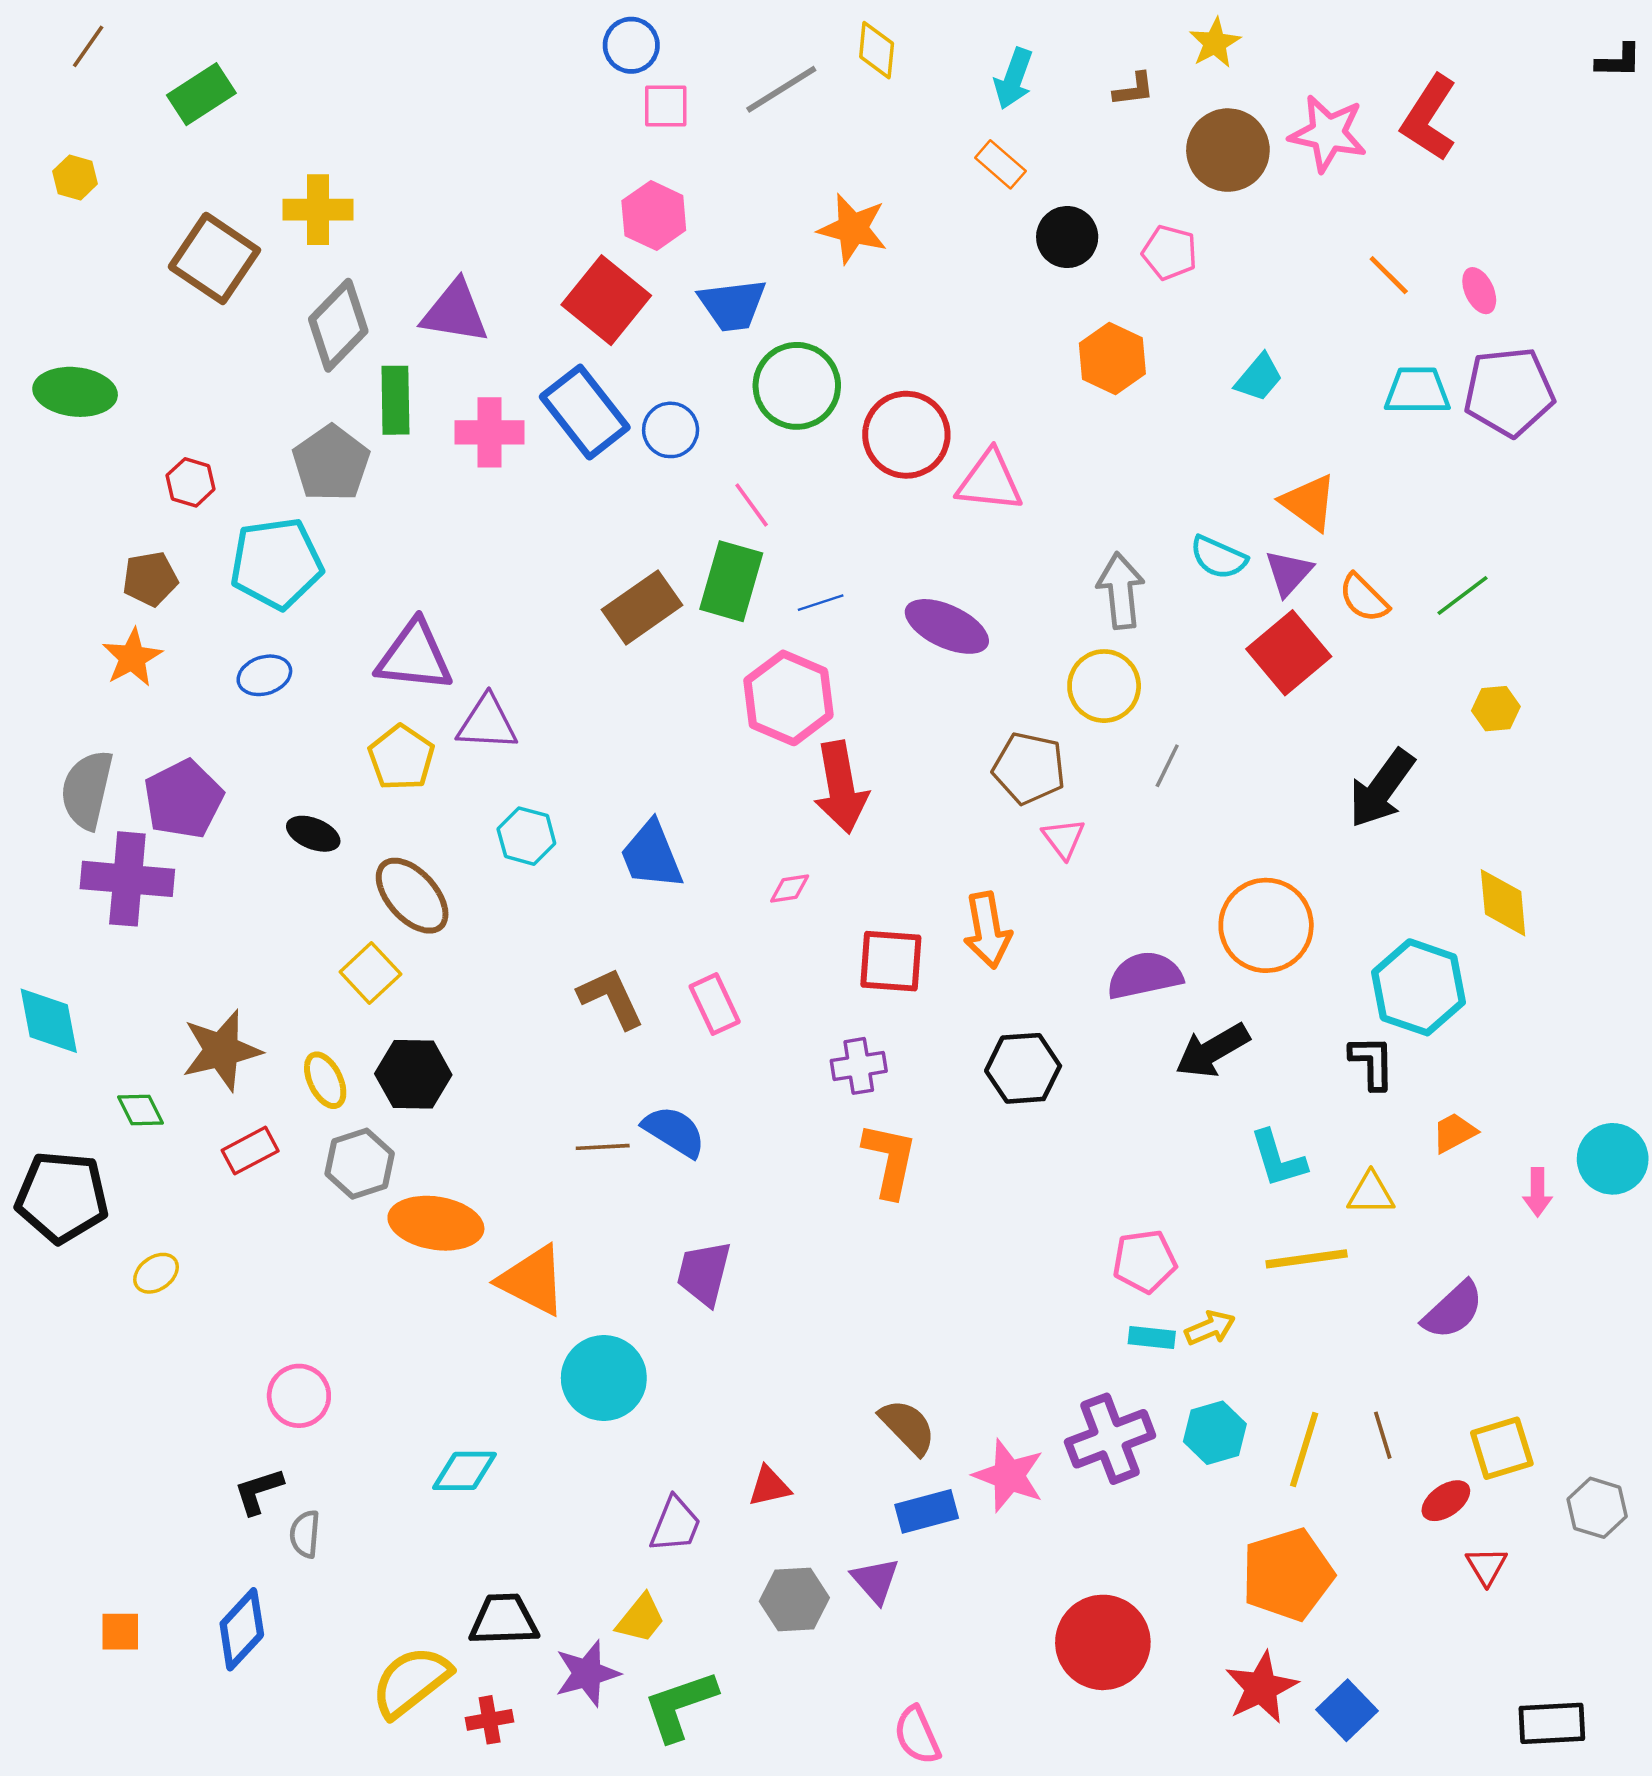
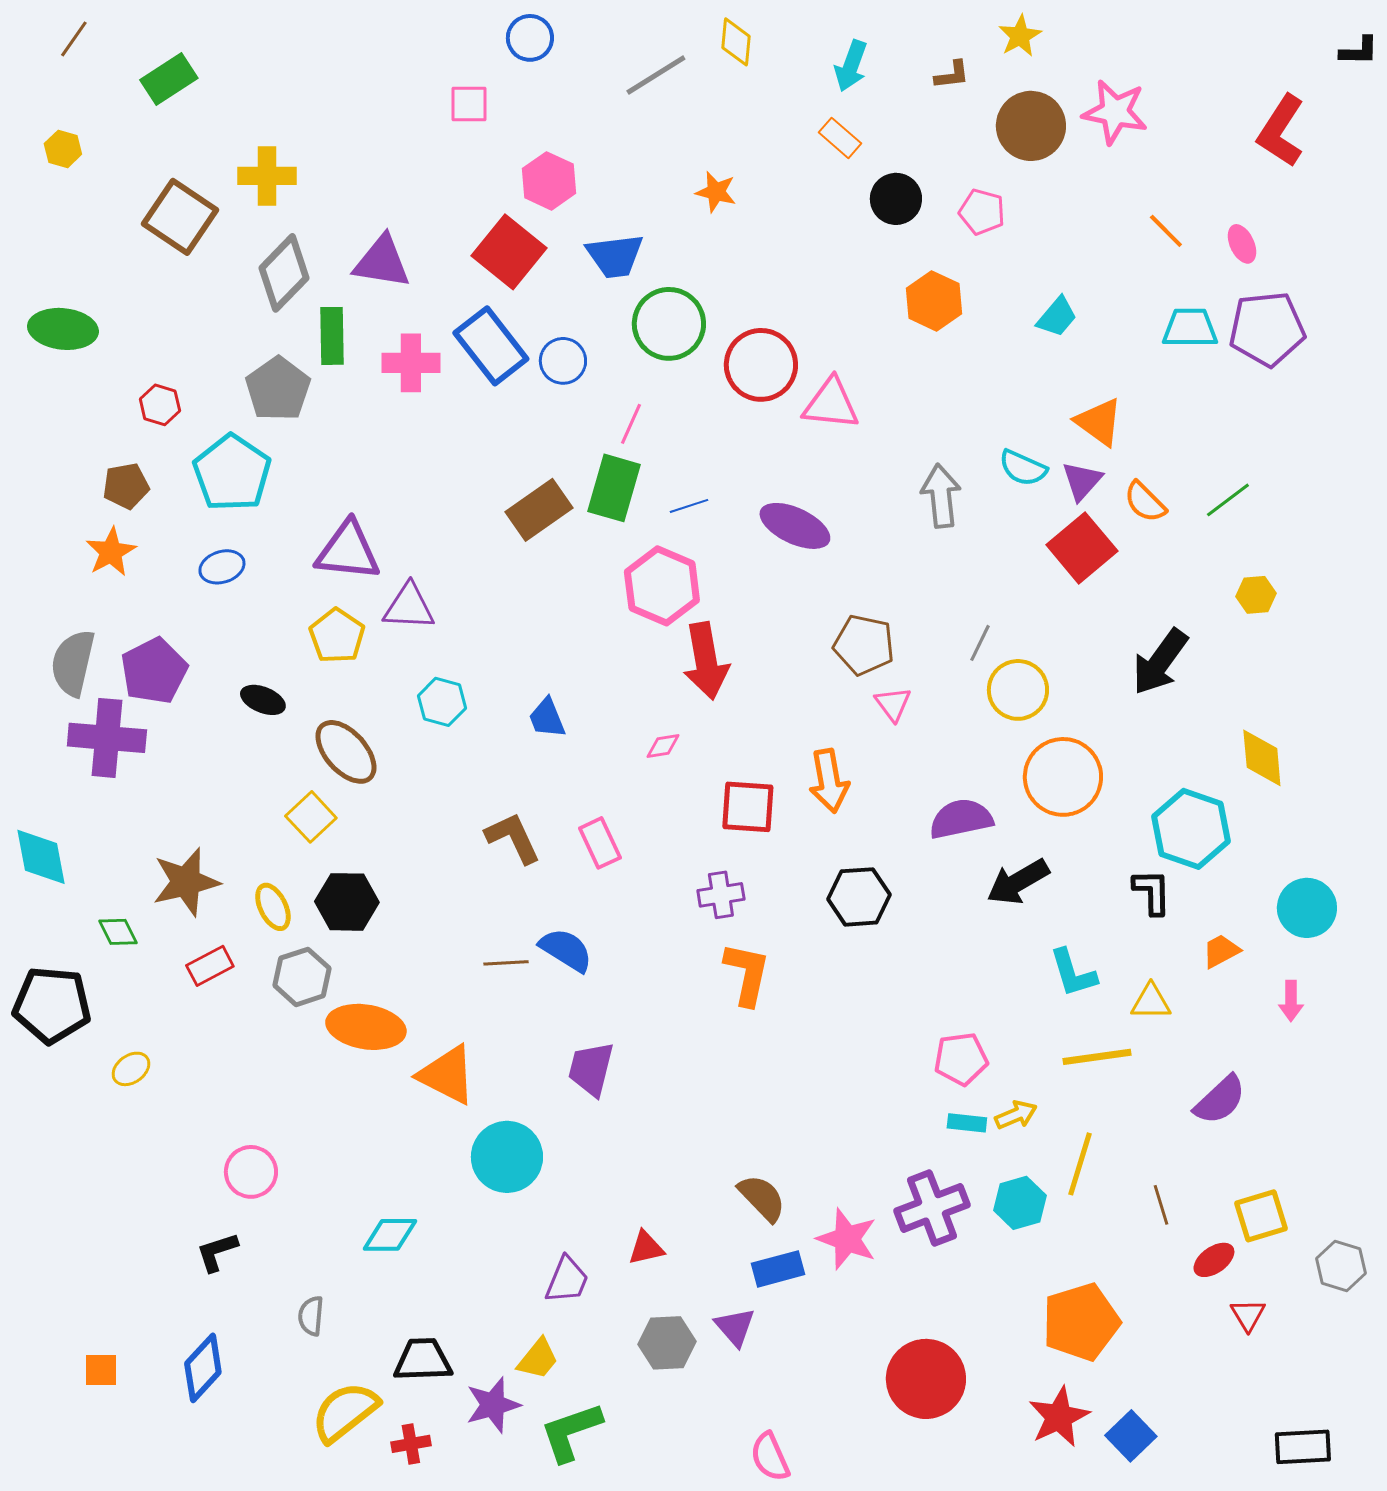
pink square: (666, 106) -> (469, 104), moved
red L-shape: (1429, 118) -> (1281, 131), moved
orange star: (853, 229) -> (716, 192), size x0.7
pink line: (752, 505) -> (631, 424), turned 60
cyan pentagon: (276, 563) -> (232, 473), turned -30
yellow circle: (1104, 686) -> (1018, 690), moved
blue trapezoid: (651, 855) -> (547, 718), size x0.7
cyan circle: (1613, 1159) -> (1307, 908), moved
yellow line: (1304, 1449) -> (1080, 1164), moved
gray semicircle: (305, 1534) -> (311, 1316), moved

